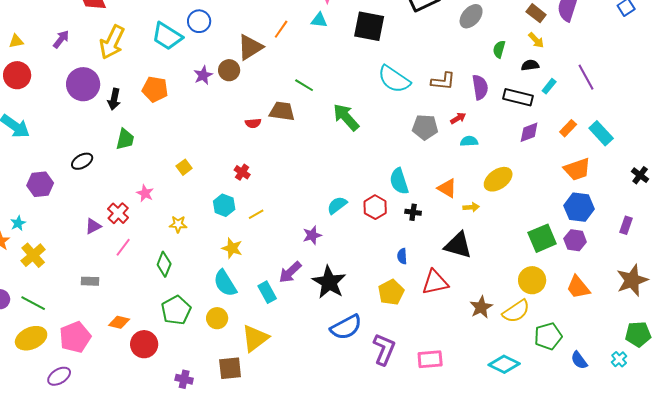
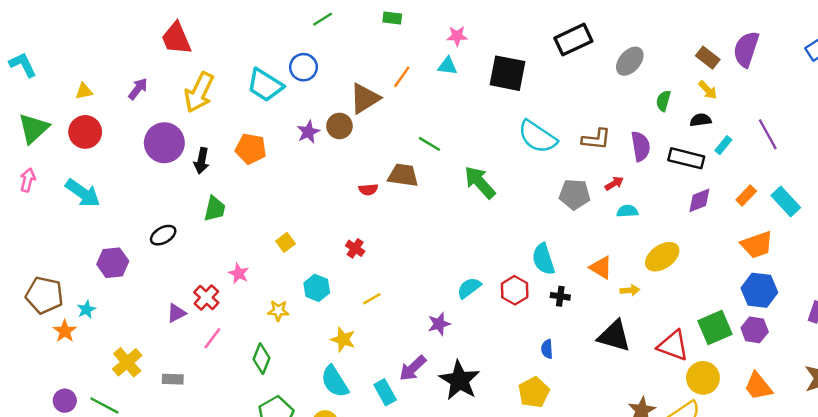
cyan hexagon: (224, 205) -> (317, 288), moved
yellow cross: (33, 255) -> (127, 362), moved
red triangle: (435, 282) -> (673, 345), moved, turned 32

